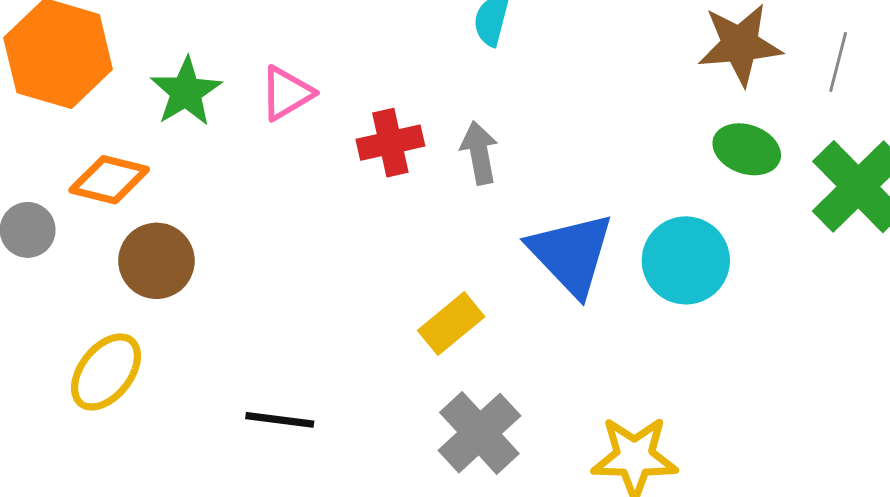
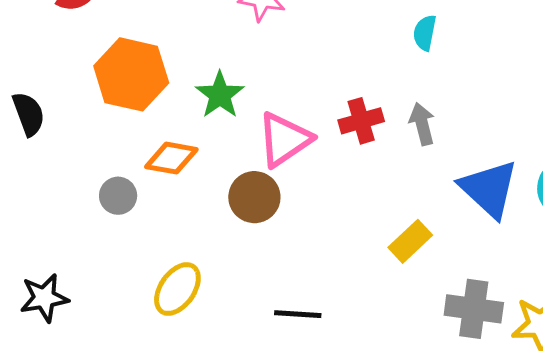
pink triangle: (287, 93) -> (284, 139), moved, size x1.5
brown circle: (156, 261) -> (254, 197), moved
gray cross: (479, 433) -> (474, 309), moved, turned -36

